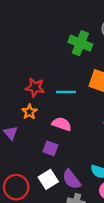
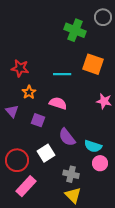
red star: (35, 87) -> (20, 68), moved
purple square: (50, 148) -> (38, 120), moved
purple semicircle: (72, 179) -> (67, 137), moved

